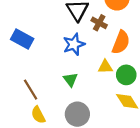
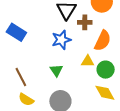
brown cross: (99, 23) -> (85, 22), turned -32
yellow semicircle: (38, 115) -> (26, 100), turned -35

